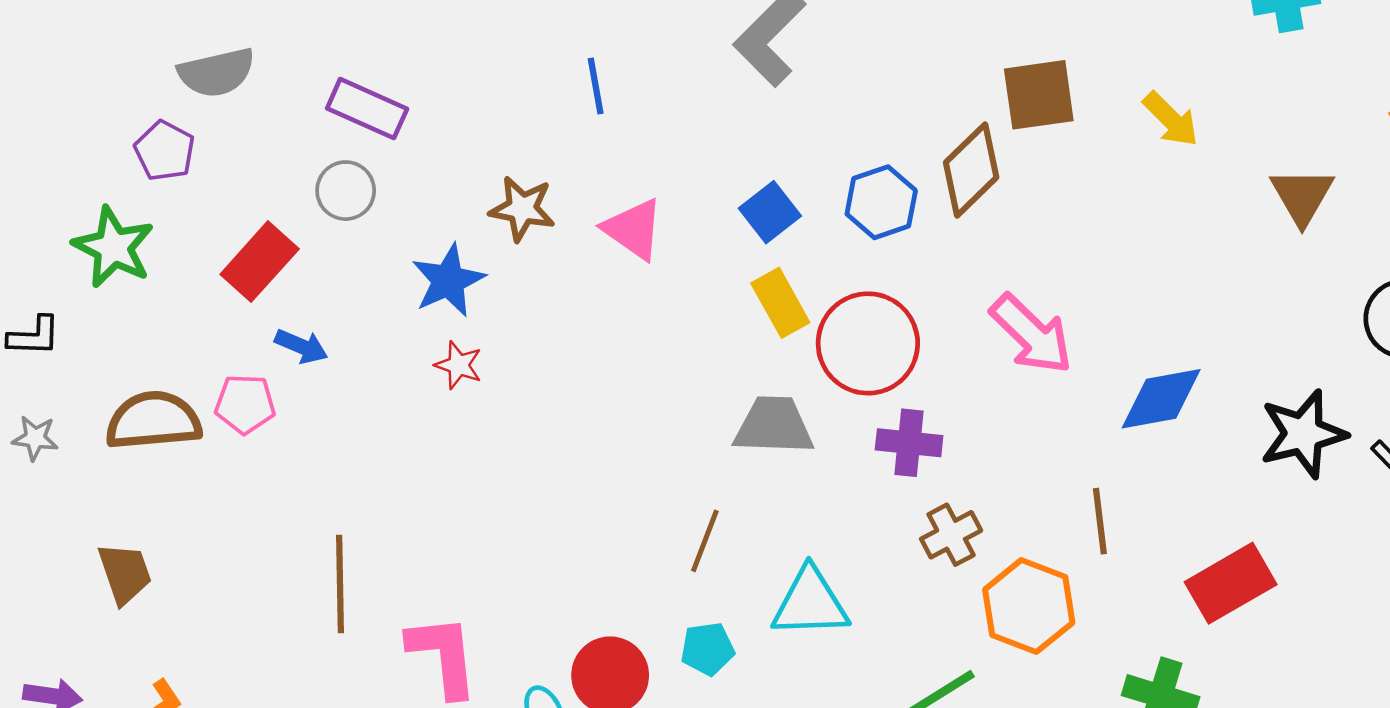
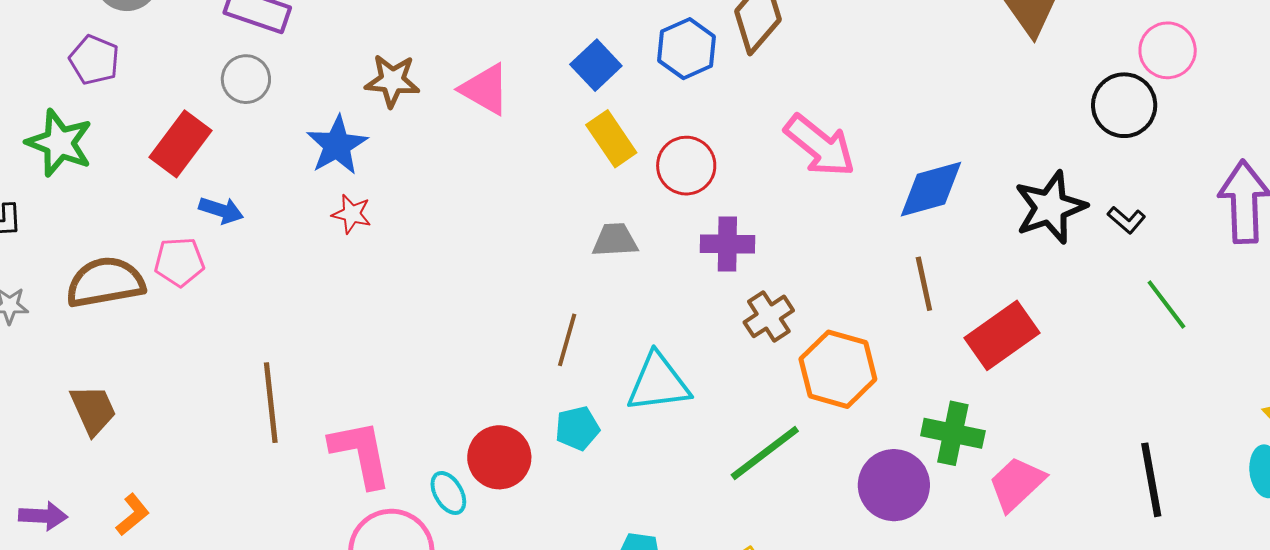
red circle: (868, 343) -> (686, 166), size x0.7
gray trapezoid: (774, 426) -> (615, 240), size x0.7
brown line: (1100, 521) -> (924, 284), moved

